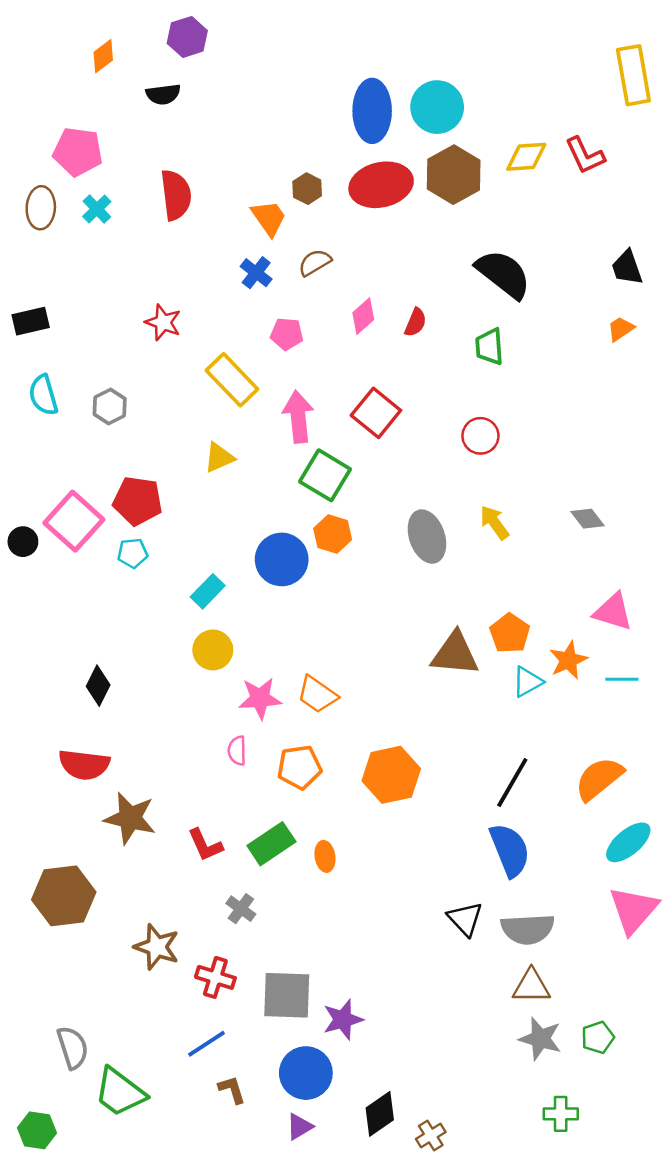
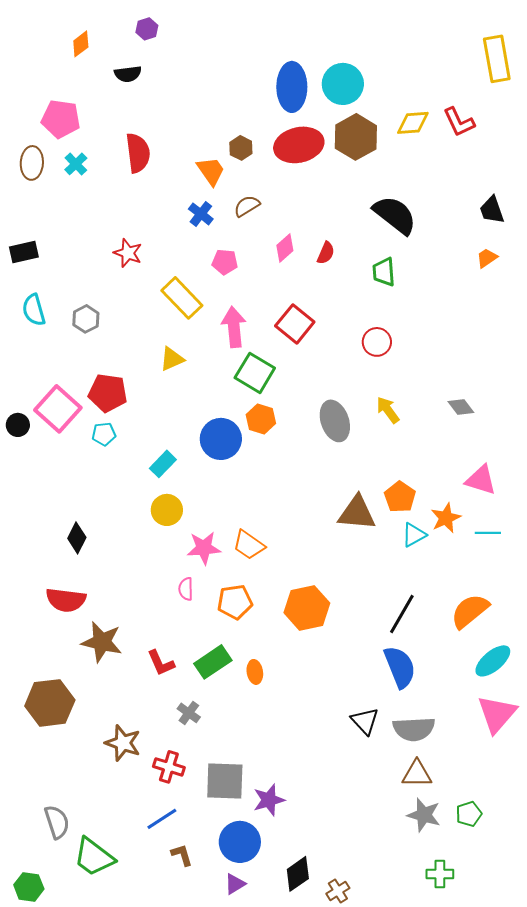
purple hexagon: (187, 37) -> (147, 29), size x0.7

